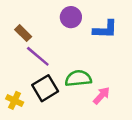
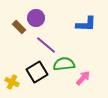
purple circle: (71, 17) -> (36, 18), moved
purple line: (38, 56) -> (46, 45), moved

